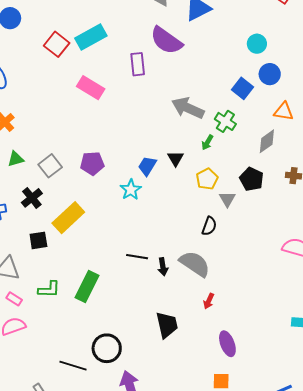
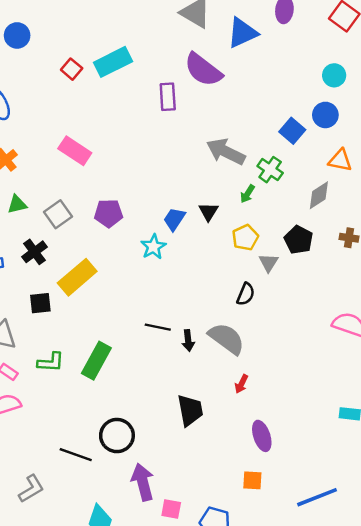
red square: (57, 44) -> (72, 69), size x0.7
cyan circle: (257, 44) -> (334, 75), moved
pink rectangle: (91, 88) -> (75, 151), moved

